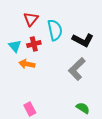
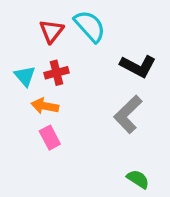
cyan semicircle: (55, 30) -> (90, 26), moved, turned -30
pink rectangle: (30, 109) -> (50, 138), moved

